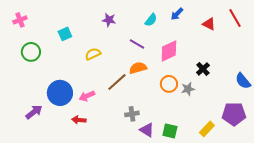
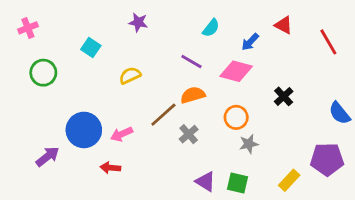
blue arrow: (177, 14) -> (250, 42), moved
red line: (235, 18) -> (328, 42), moved
purple star: (109, 20) -> (138, 22), moved
red triangle: (209, 24) -> (284, 25), moved
cyan square: (65, 34) -> (91, 48), turned -32
pink diamond: (169, 51) -> (236, 71), turned 40
gray star: (188, 89) -> (249, 144), moved
gray cross: (132, 114) -> (189, 134), moved, turned -32

